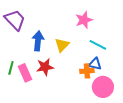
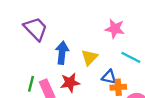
pink star: (84, 20) -> (115, 29), turned 30
blue triangle: (95, 64) -> (109, 77), moved

